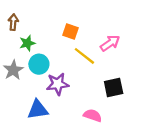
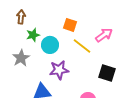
cyan circle: (39, 64) -> (50, 45), moved
black square: (114, 87) -> (107, 73), turned 30

